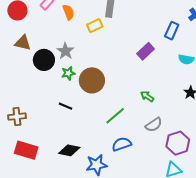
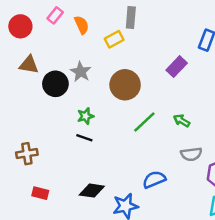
green star: (68, 73) -> (86, 116), moved
brown circle: (92, 80) -> (125, 85), moved
green line: (115, 116) -> (144, 122), moved
gray semicircle: (154, 125) -> (191, 154), turned 30
red rectangle: (26, 150) -> (40, 193), size x0.6

